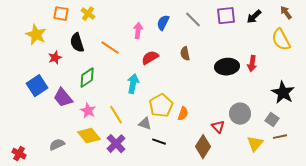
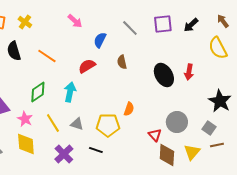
blue semicircle: (163, 23) -> (100, 40), moved
pink arrow: (138, 31) -> (75, 21), moved, turned 126
black ellipse: (227, 67) -> (164, 75), turned 65
green diamond: (87, 78) -> (38, 92), moved
yellow pentagon: (161, 106) -> (108, 125), moved, turned 30
orange semicircle: (183, 114) -> (129, 109), moved
gray triangle: (145, 124) -> (77, 124), moved
yellow diamond: (89, 136) -> (26, 144), turned 35
purple cross: (116, 144) -> (64, 154), moved
brown diamond: (203, 147) -> (167, 155), moved, turned -30

